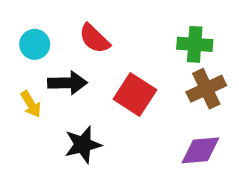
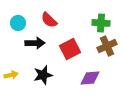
red square: (135, 94) -> (70, 49), turned 30
yellow arrow: (31, 104) -> (11, 75), moved, turned -72
purple diamond: (200, 150) -> (90, 78), moved

